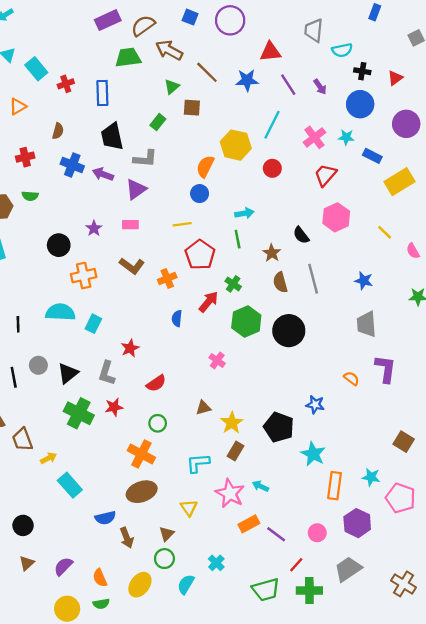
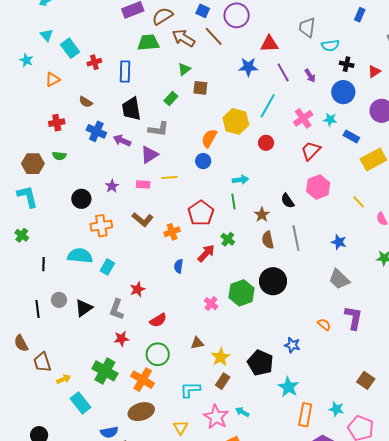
brown line: (207, 72) -> (214, 36), moved
brown semicircle: (58, 131) -> (86, 102), turned 104
yellow line: (182, 224) -> (169, 178), moved
green hexagon: (246, 321) -> (241, 293), moved
gray trapezoid: (366, 324) -> (339, 279), turned -45
green cross: (79, 413) -> (105, 371), moved
green circle: (158, 423) -> (158, 354), size x1.5

